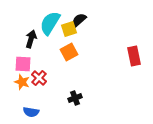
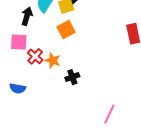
orange star: (22, 82) -> (53, 61), moved
blue semicircle: (31, 112) -> (18, 88), moved

